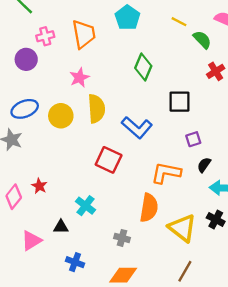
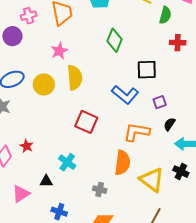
green semicircle: (202, 40) -> (165, 15), turned 60
red cross: (216, 71) -> (178, 43), turned 35
blue L-shape: (137, 128) -> (125, 95), moved

